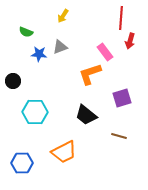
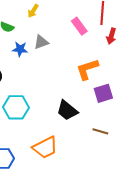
yellow arrow: (63, 16) -> (33, 11), moved
pink rectangle: (105, 52) -> (79, 26), moved
orange L-shape: (90, 74) -> (87, 69), moved

